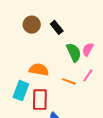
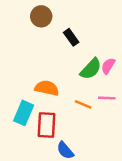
brown circle: (32, 25) -> (41, 16), moved
green semicircle: (74, 52) -> (91, 69), turned 66
pink line: (88, 75) -> (107, 98), turned 56

